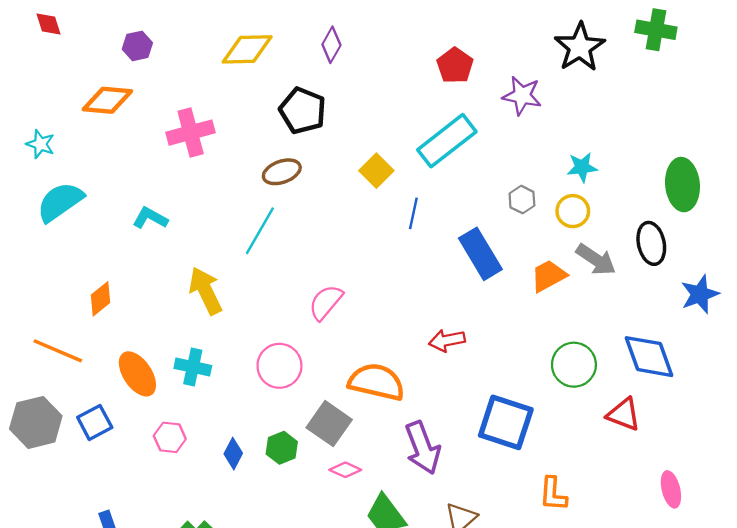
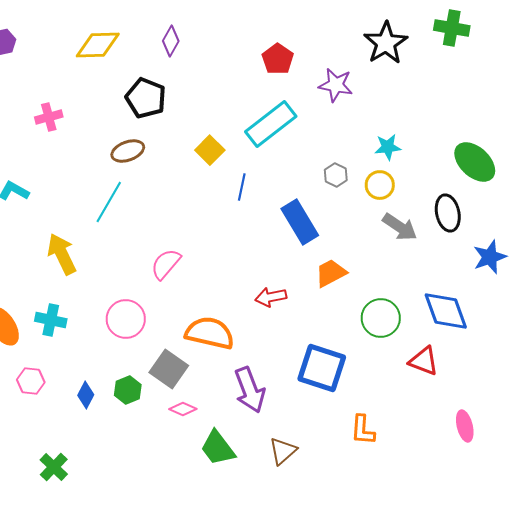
pink cross: (191, 133) -> (49, 117), size x0.7
green ellipse: (682, 185) -> (475, 162), turned -42
orange trapezoid: (549, 276) -> (331, 273), moved

